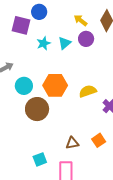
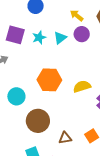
purple square: (21, 25) -> (15, 35), moved
cyan circle: (24, 86) -> (16, 96), moved
brown circle: (37, 109) -> (38, 121), moved

